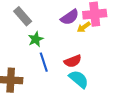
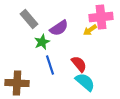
purple semicircle: (70, 17) -> (59, 28), moved
red semicircle: (73, 61) -> (79, 64), turned -108

